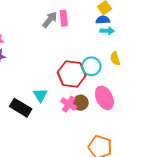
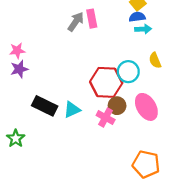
cyan triangle: (40, 95) -> (72, 110), turned 42
brown circle: (81, 103) -> (117, 106), moved
black rectangle: (21, 108) -> (45, 106), moved

